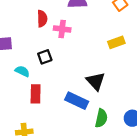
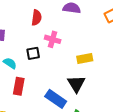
pink cross: (62, 29) -> (53, 39), moved
yellow rectangle: (116, 42) -> (85, 59), moved

